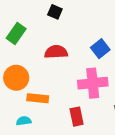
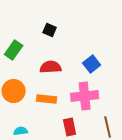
orange rectangle: (38, 98) -> (47, 99), moved

